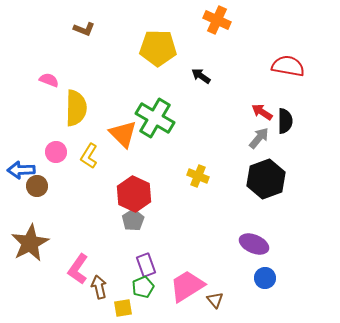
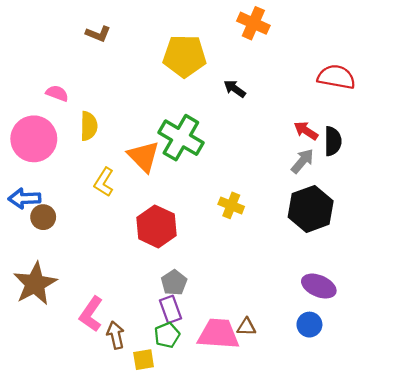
yellow semicircle: (76, 108) -> (89, 126), size x0.7
pink circle: (56, 152) -> (34, 139), moved, size x1.8
gray pentagon: (133, 220) -> (174, 283), moved
purple ellipse: (254, 244) -> (319, 286), moved
pink trapezoid: (187, 286) -> (218, 334), turned 36
brown triangle: (215, 300) -> (246, 327), moved, turned -48

